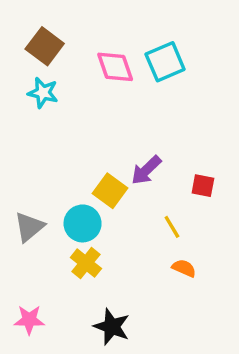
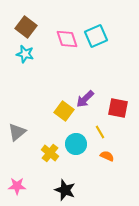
red square: (203, 186) -> (118, 108), size x1.5
cyan circle: (83, 223) -> (76, 144), moved

